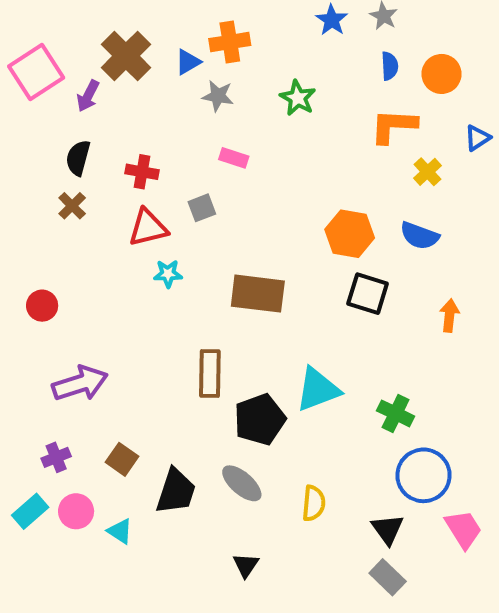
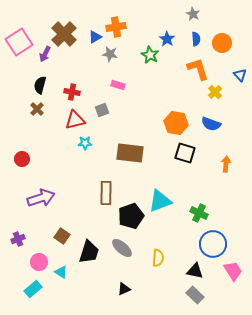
blue star: (332, 20) -> (167, 39), moved
orange L-shape: (394, 126) -> (198, 69), turned 70
blue triangle: (477, 138) -> (240, 75), turned -40
purple cross: (56, 457) -> (18, 239), moved
cyan rectangle: (30, 511) -> (33, 289), moved
black triangle: (388, 529) -> (195, 271), turned -42
black triangle: (246, 565) -> (124, 289), turned 32

